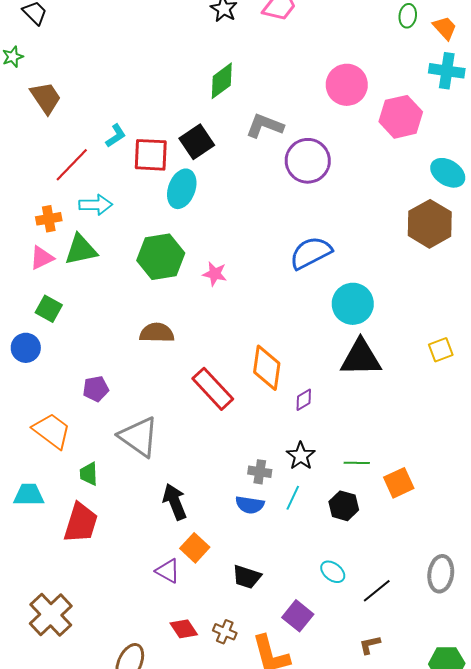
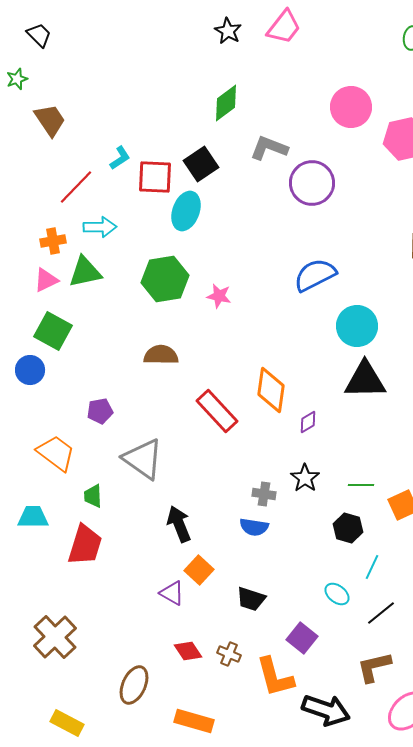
green square: (49, 309) -> (53, 331), size x1.4
cyan line: (293, 498) -> (372, 567), moved
brown L-shape: (370, 645) -> (374, 667), size x1.6

